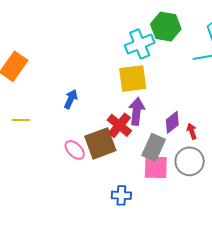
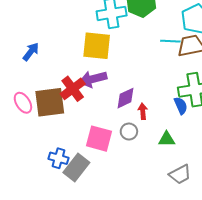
purple arrow: (137, 111) -> (93, 79), turned -124
gray rectangle: (154, 147) -> (76, 168), moved
gray circle: (190, 161) -> (129, 132), moved, size x0.6

